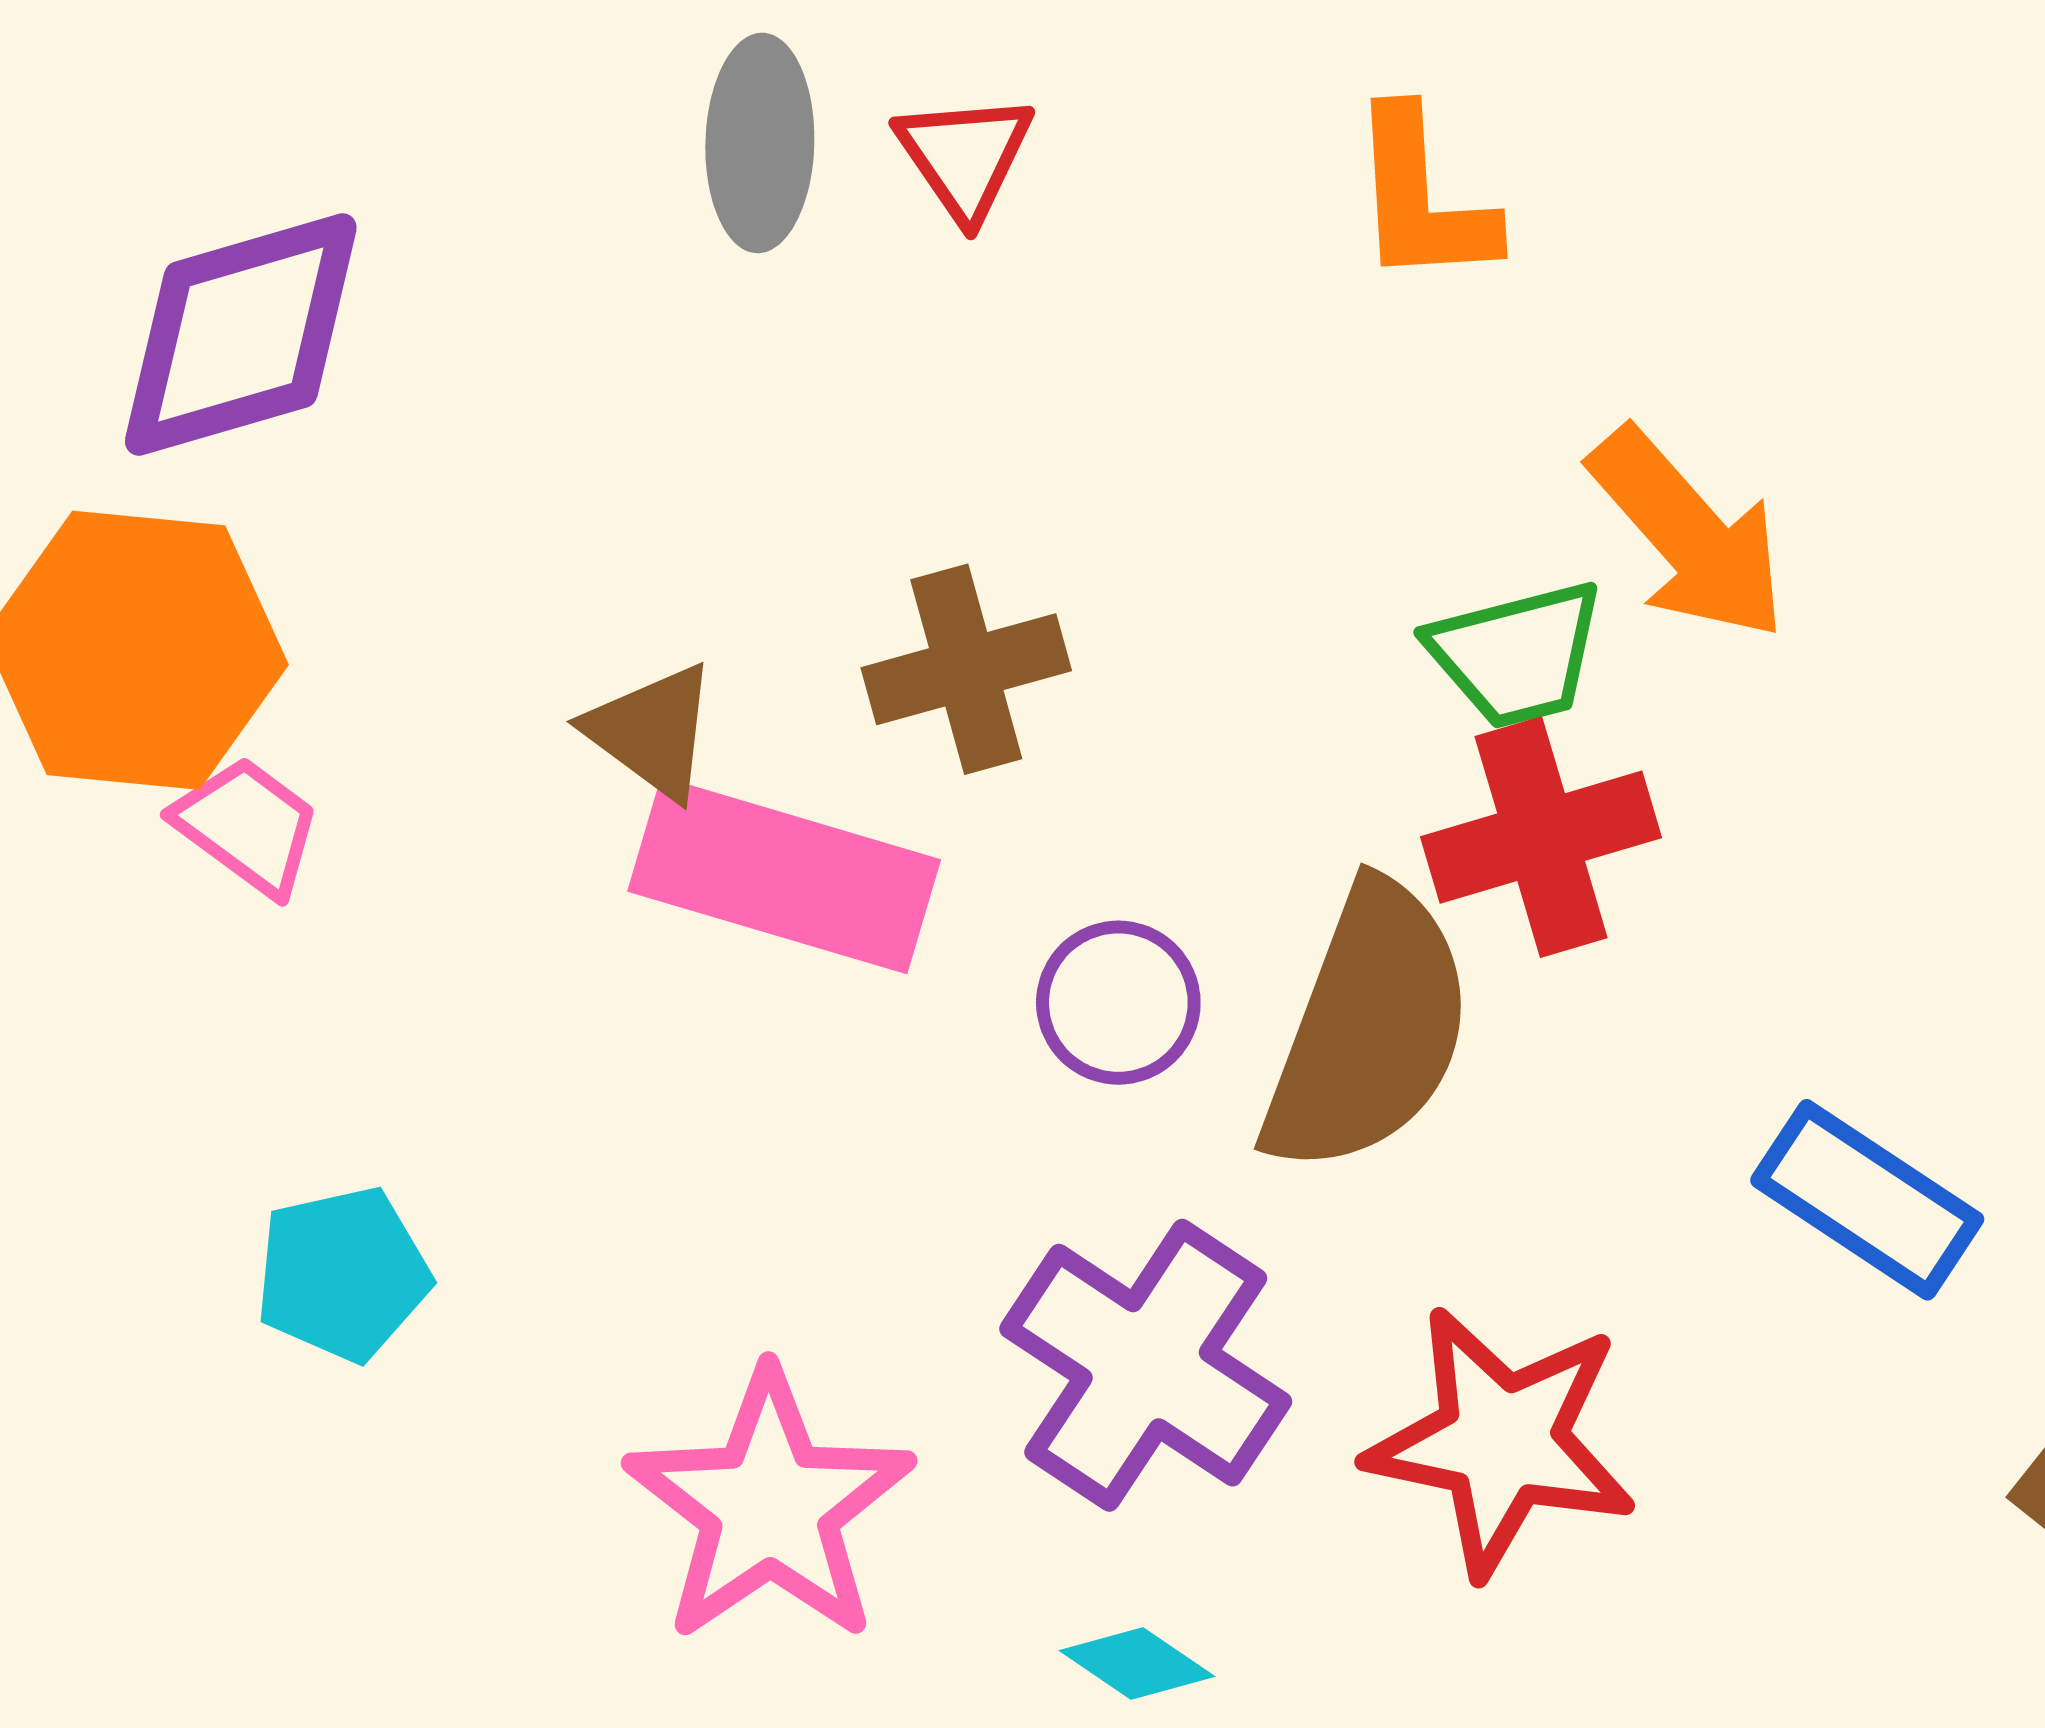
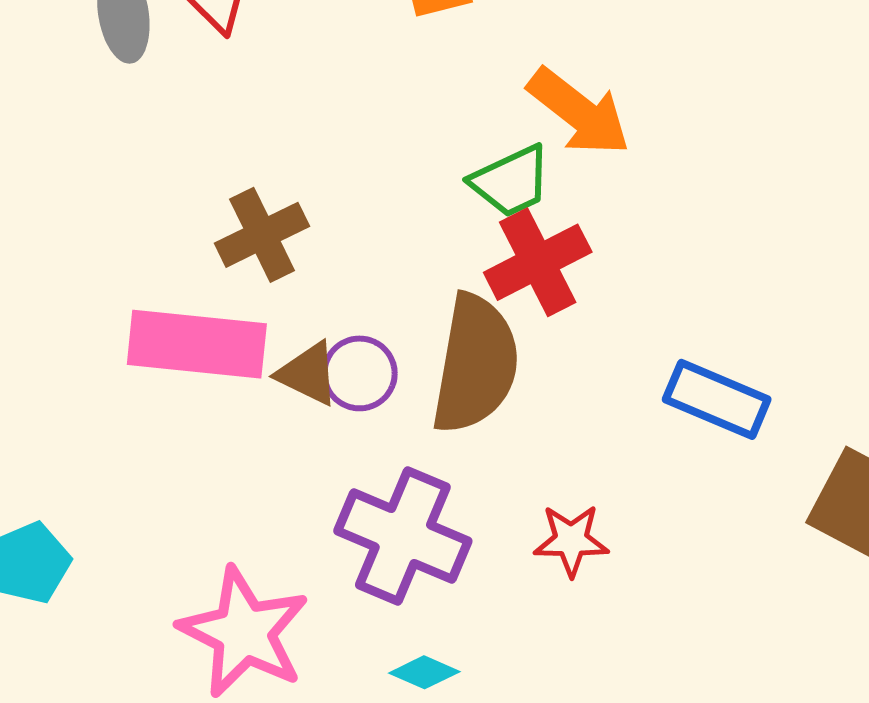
brown triangle: (652, 731) -> (308, 374), moved
red star: (1502, 1441) -> (571, 540), size x0.6

